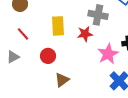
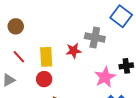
yellow rectangle: (58, 26) -> (46, 57), moved
red star: (85, 34) -> (74, 51), moved

